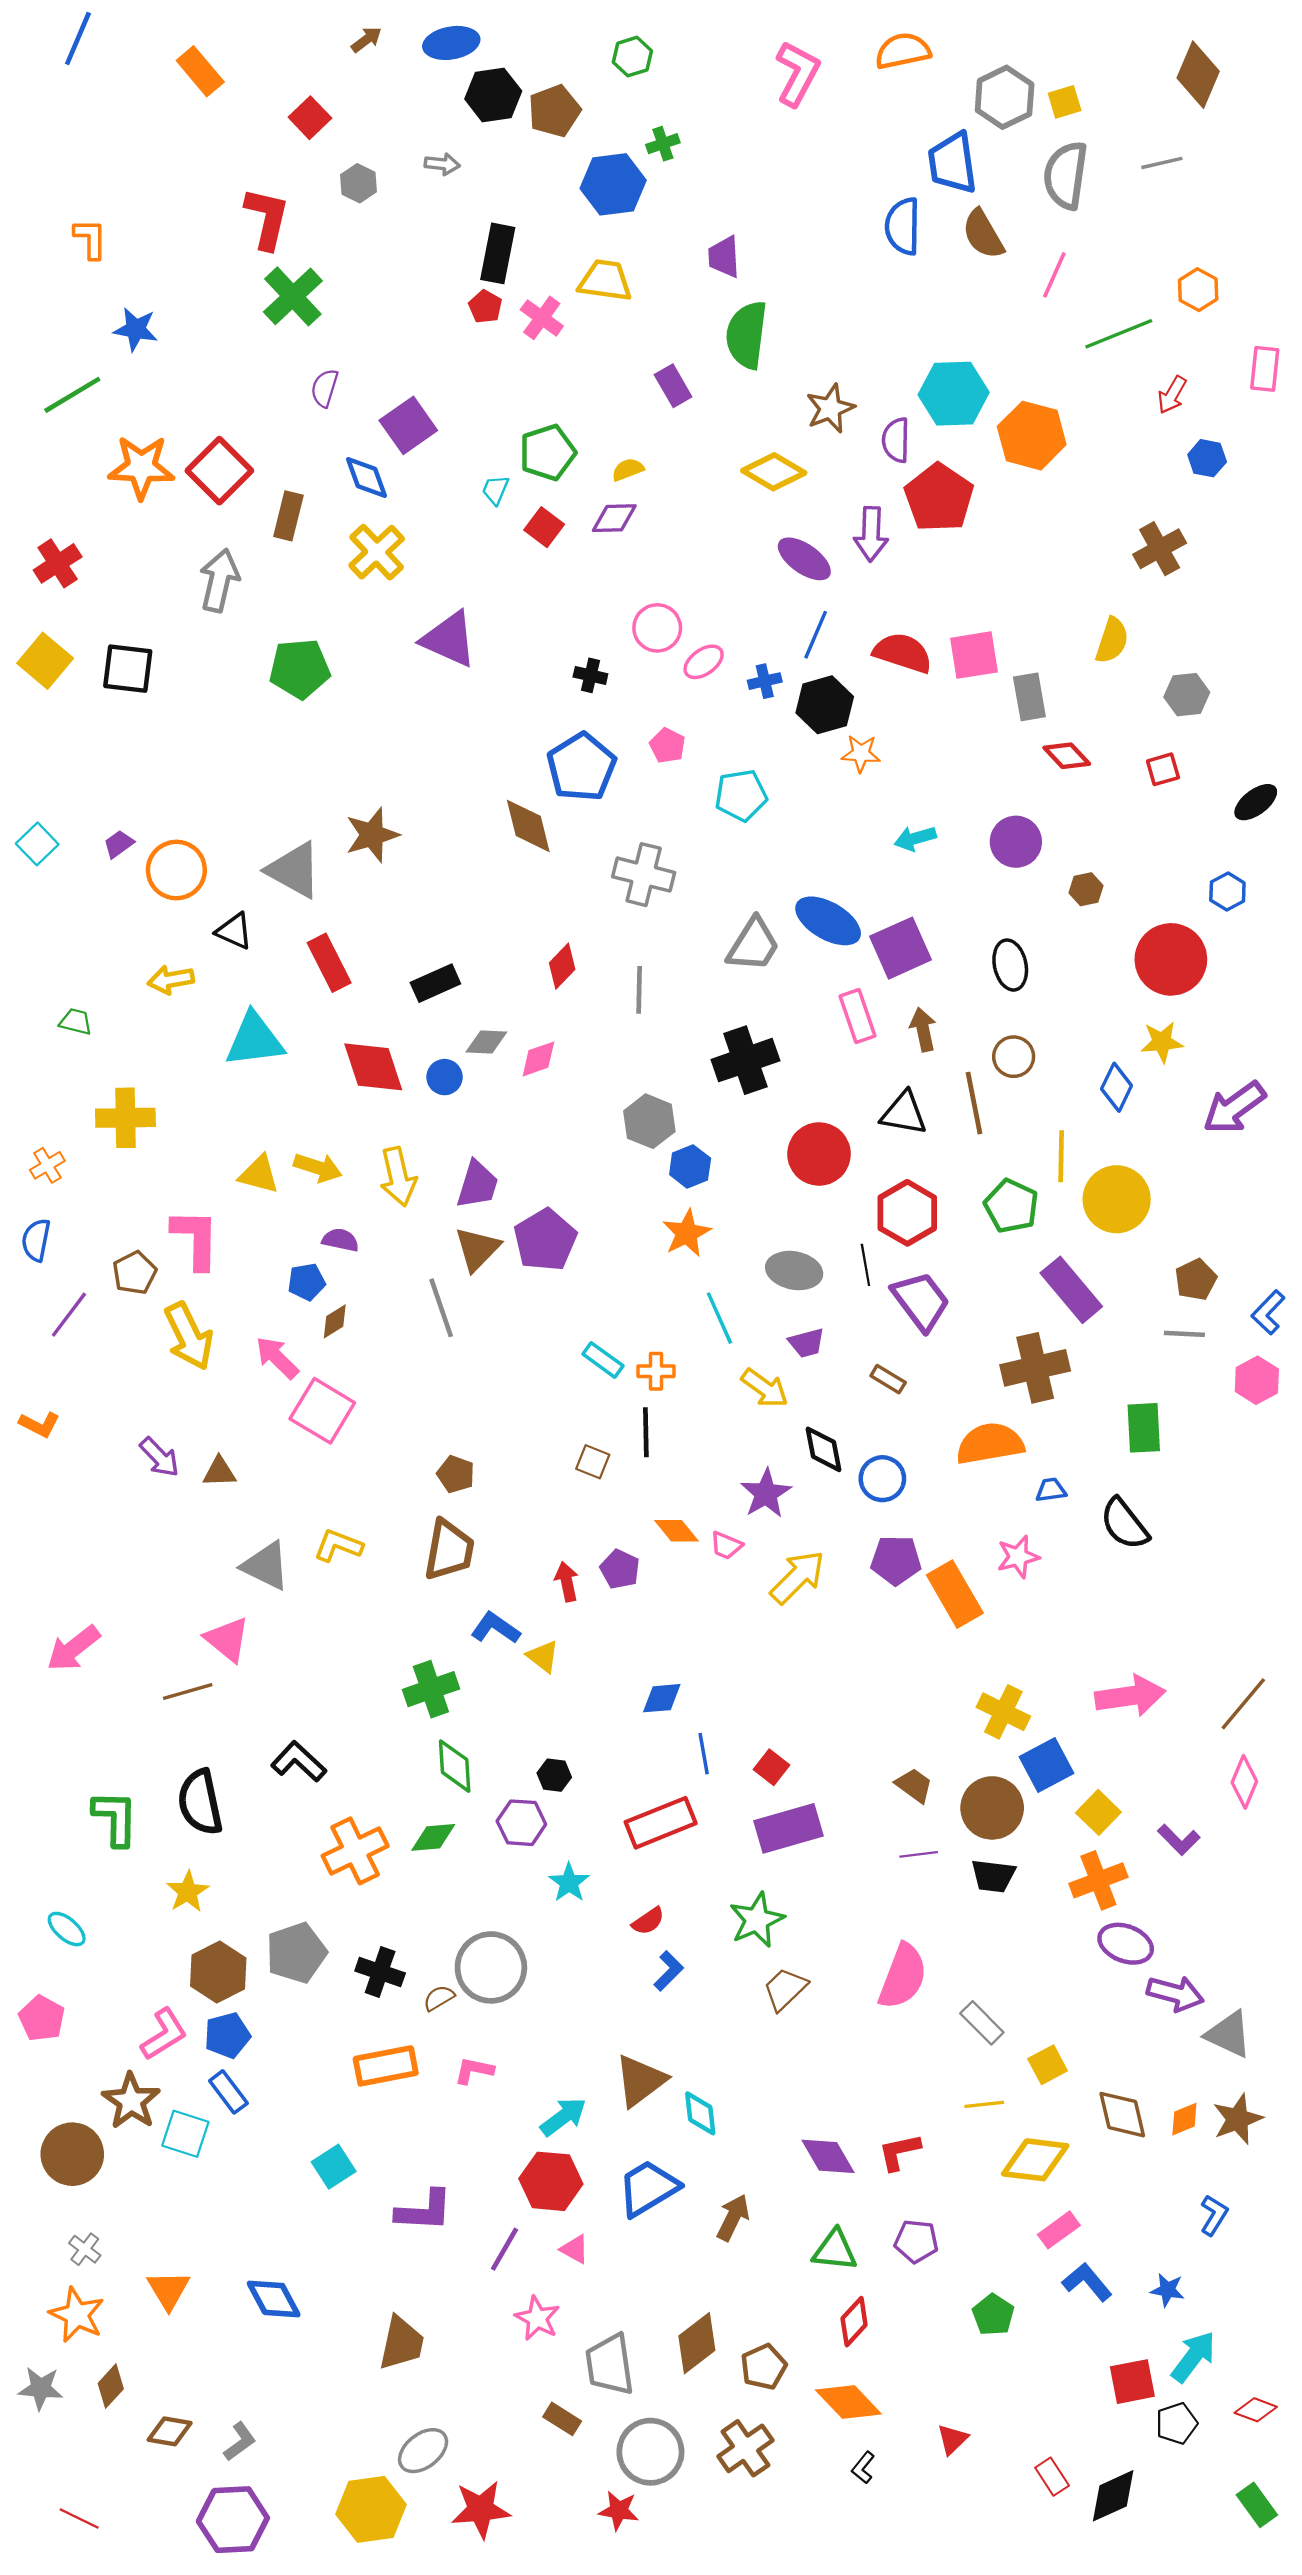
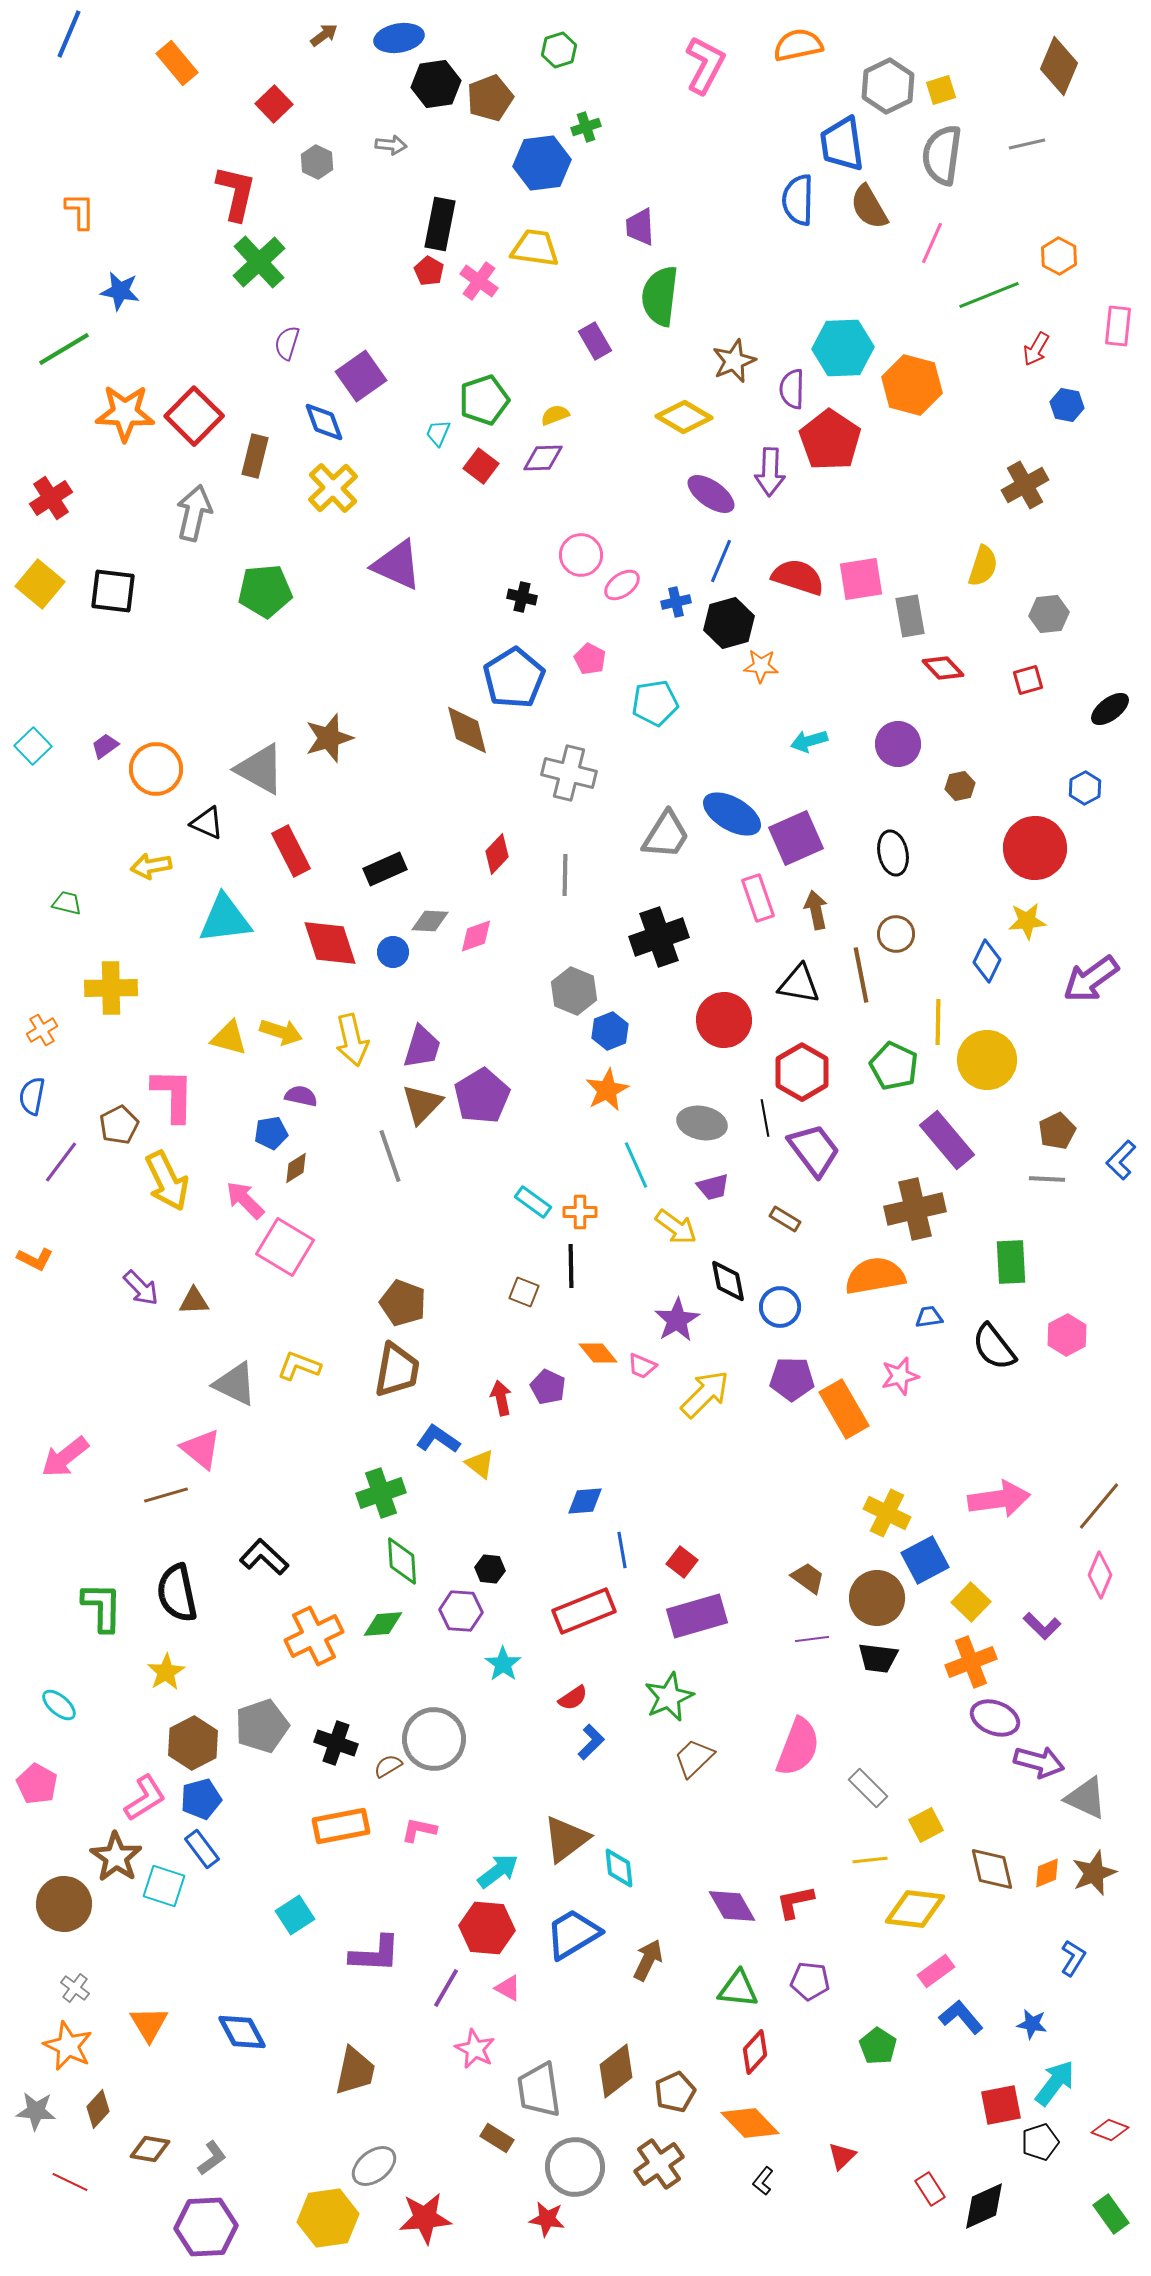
pink hexagon: (1257, 1380) -> (1067, 1335), moved
brown pentagon: (456, 1474) -> (403, 1303), size x1.4
red line: (79, 2518) -> (70, 2182), moved

